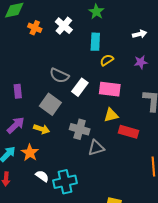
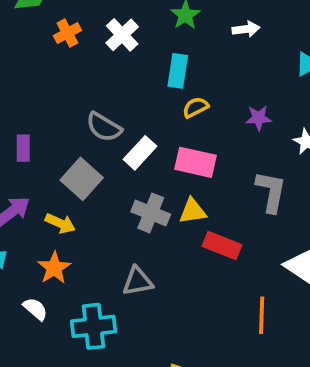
orange cross: (35, 28) -> (67, 33), turned 32
white arrow: (140, 34) -> (246, 29), moved
gray cross: (80, 129) -> (151, 213), moved
gray triangle: (96, 148) -> (138, 281), moved
orange star: (30, 153) -> (54, 268), moved
white semicircle: (42, 176) -> (35, 309), moved

